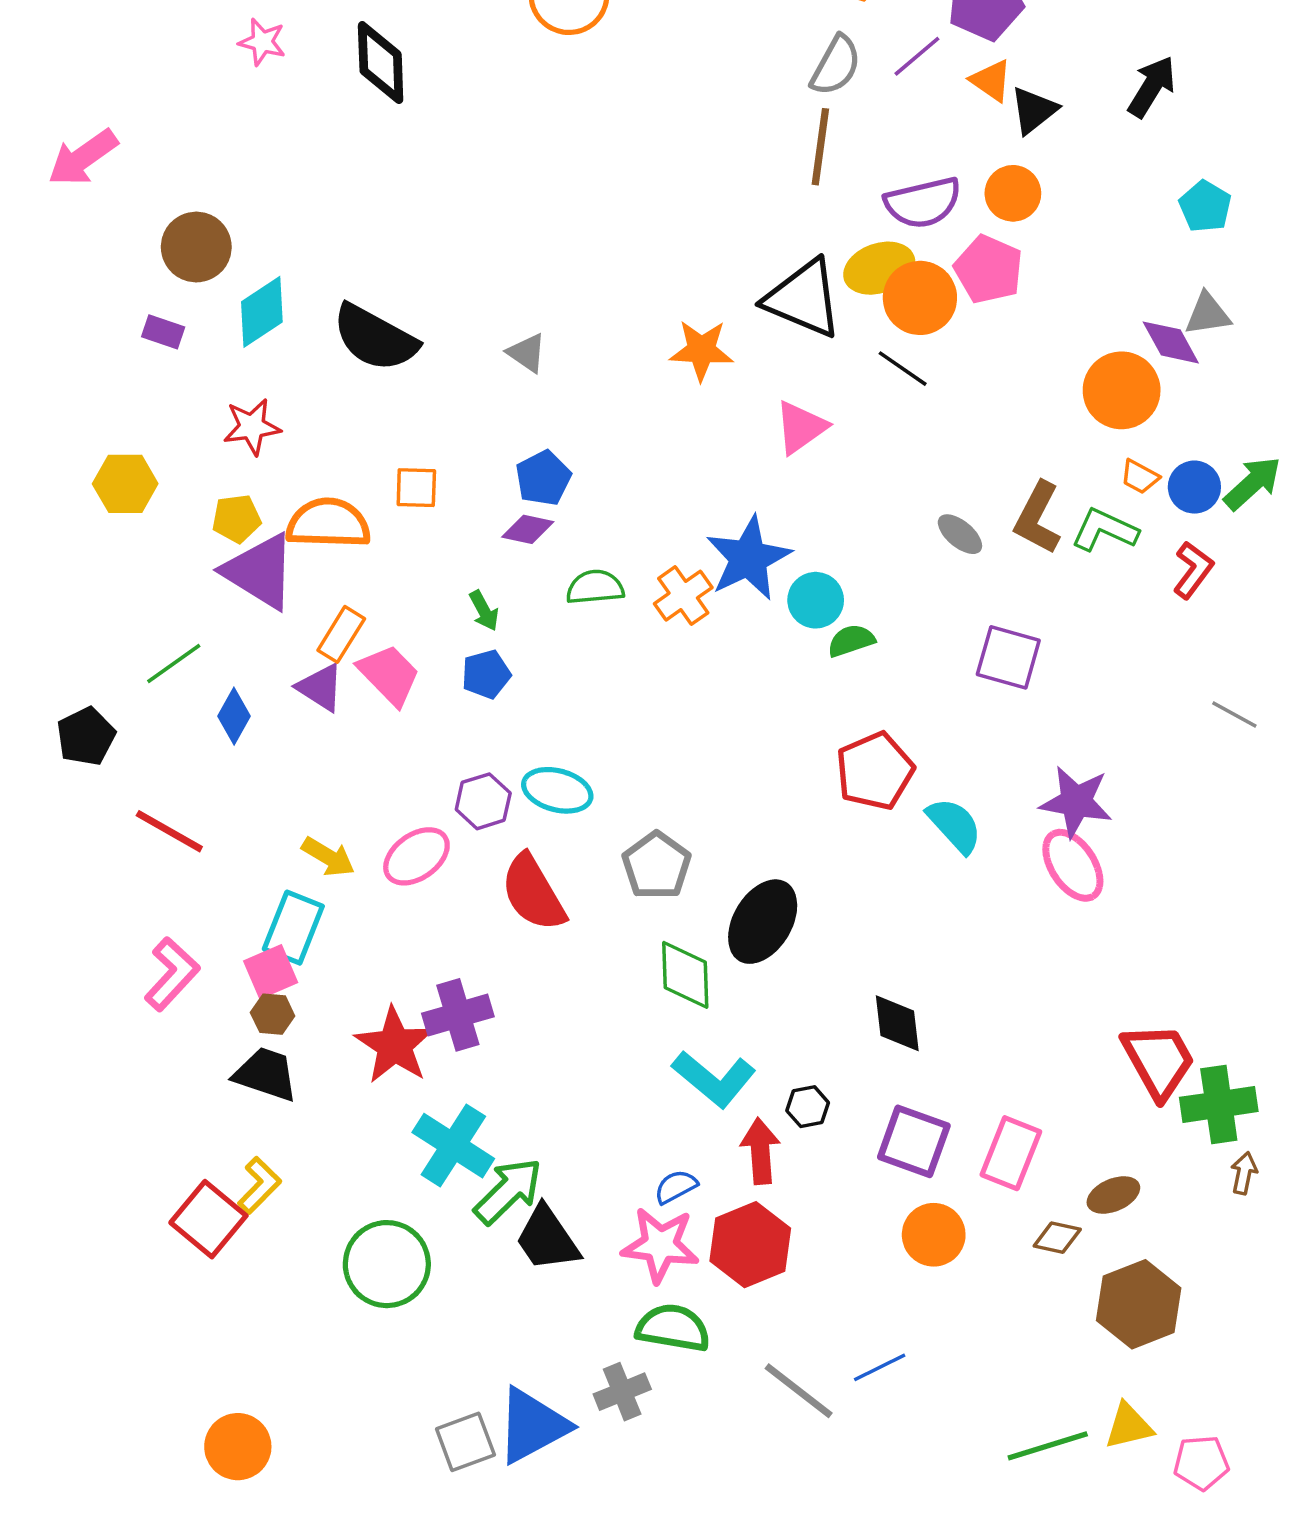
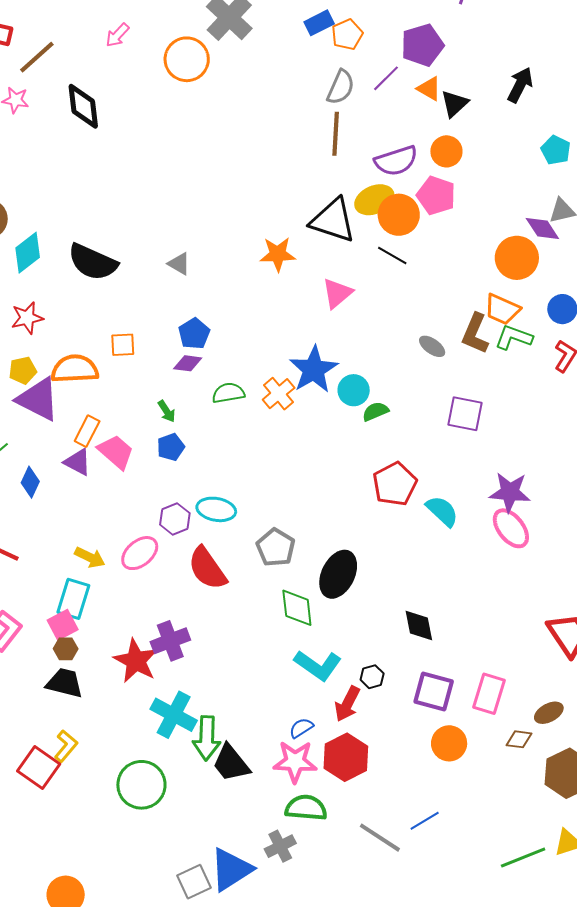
orange trapezoid: (1140, 477) -> (502, 309), moved, size x1.6
red arrow: (760, 1151) -> (347, 704), turned -144
green arrow: (508, 1191) -> (207, 738), turned 141

